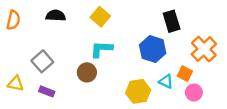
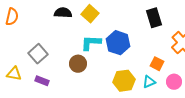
black semicircle: (56, 16) -> (63, 13), moved
blue hexagon: (153, 49) -> (118, 43), moved
orange square: (185, 74) -> (157, 64), moved
cyan triangle: (166, 81) -> (149, 82), moved, turned -48

